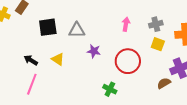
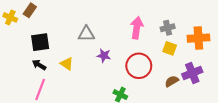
pink arrow: (126, 24) -> (137, 28), size x1.5
black square: (48, 27) -> (40, 42), moved
brown semicircle: (164, 83) -> (172, 81), moved

